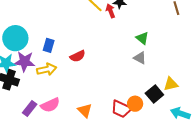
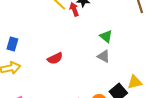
red semicircle: (78, 56) -> (55, 58), moved

